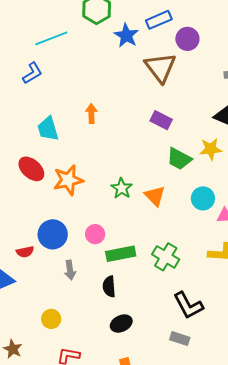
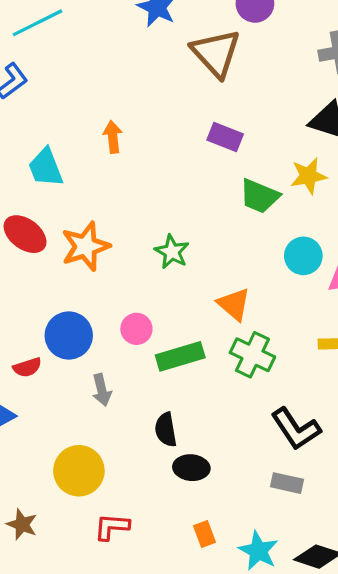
orange triangle: (155, 196) -> (234, 304), moved
black semicircle: (109, 287) -> (166, 430), moved
yellow circle: (51, 319) -> (79, 471), size x1.6
black ellipse: (121, 324) -> (191, 468), turned 35

